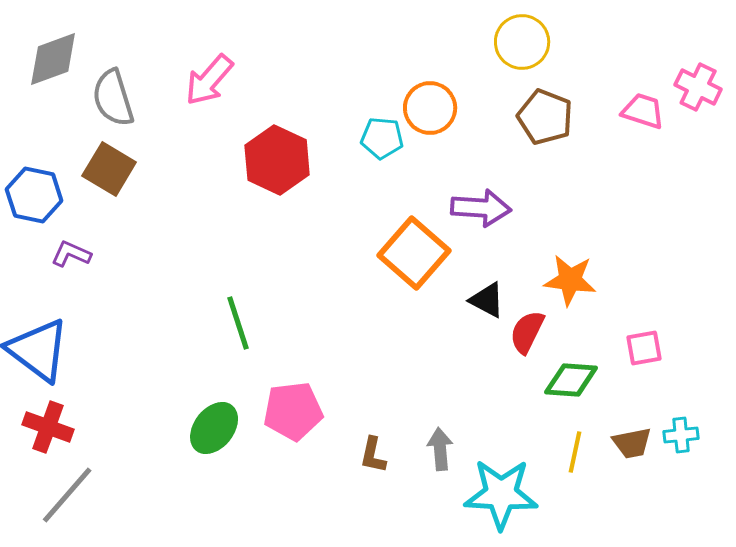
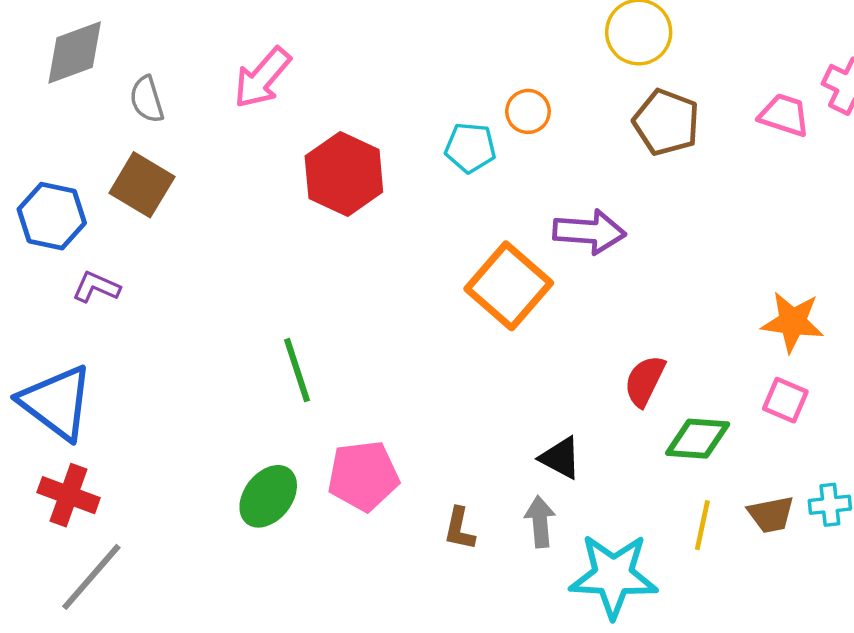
gray semicircle: (113, 98) -> (147, 99), size x0.7
orange circle: (430, 108) -> (528, 111), size x0.7
orange star: (570, 280) -> (793, 322), moved
black triangle: (487, 300) -> (560, 458), moved
pink square: (644, 348) -> (785, 400), turned 33

